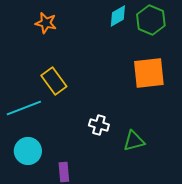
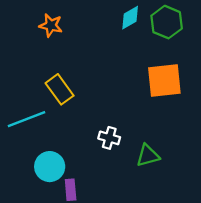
cyan circle: (28, 151) -> (50, 167), moved

